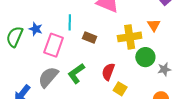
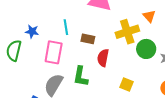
blue star: (36, 29) -> (32, 31), moved
red semicircle: (108, 72) -> (103, 58), moved
green L-shape: (76, 73) -> (81, 76), turned -35

